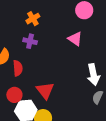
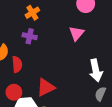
pink triangle: (75, 39) -> (77, 33), turned 35
red triangle: (45, 91) -> (46, 87), turned 42

